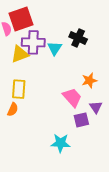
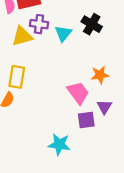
purple cross: (33, 42) -> (39, 24), size x0.7

